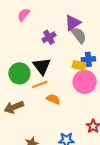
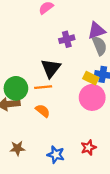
green circle: (19, 73) -> (16, 88), moved
orange semicircle: (53, 99) -> (43, 111), moved

